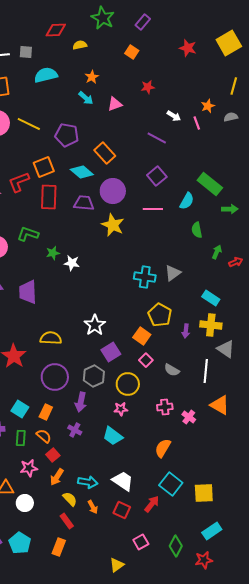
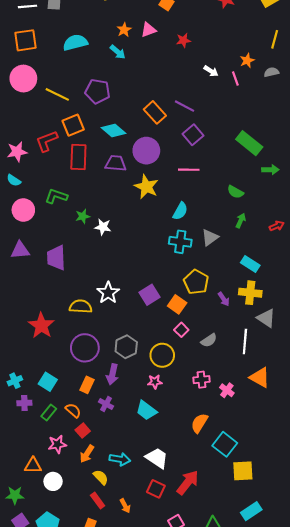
cyan semicircle: (46, 75) -> (75, 42), moved
pink triangle: (115, 104) -> (148, 30), moved
yellow line: (29, 124) -> (57, 94), moved
purple line: (157, 138) -> (184, 106), moved
orange rectangle: (105, 153) -> (155, 112), moved
cyan semicircle: (187, 201) -> (180, 211), moved
green semicircle: (197, 230) -> (235, 192), turned -49
green arrow: (217, 252) -> (241, 221), moved
white star: (95, 325) -> (108, 293), moved
purple arrow: (186, 331) -> (224, 299), turned -40
purple square: (111, 352) -> (150, 295), moved
gray semicircle: (172, 370) -> (209, 340), turned -63
orange rectangle: (46, 412) -> (87, 385), moved
green rectangle: (21, 438) -> (49, 413), turned 35
cyan square: (171, 484) -> (225, 444), moved
red arrow: (152, 504) -> (188, 482), size x1.4
orange arrow: (93, 507) -> (125, 506), moved

